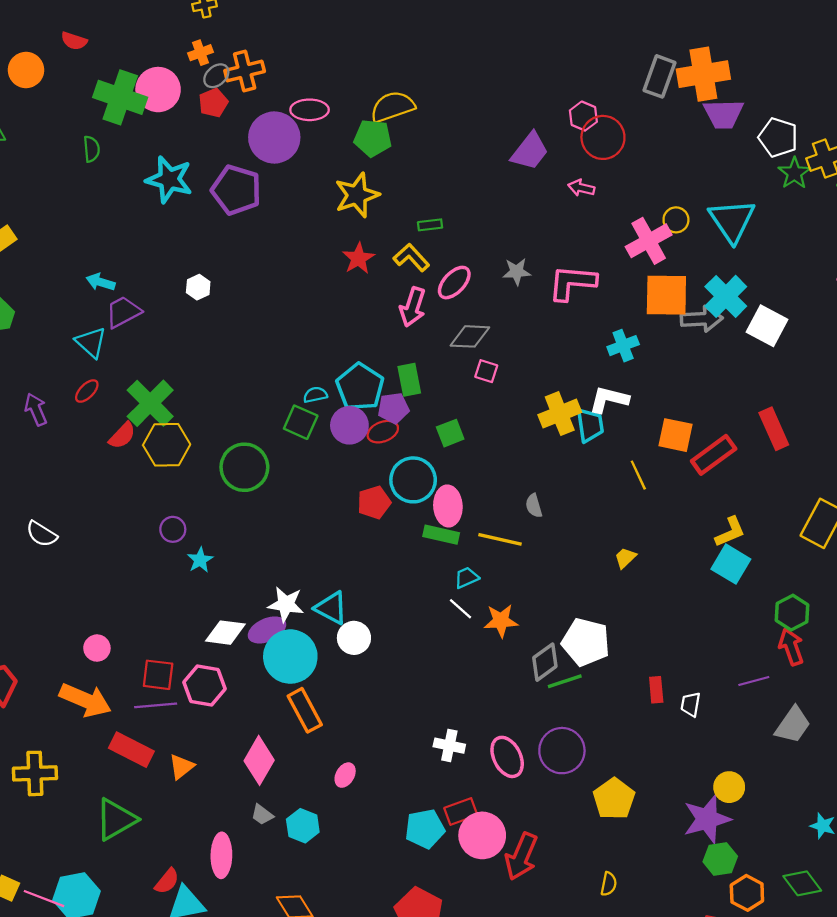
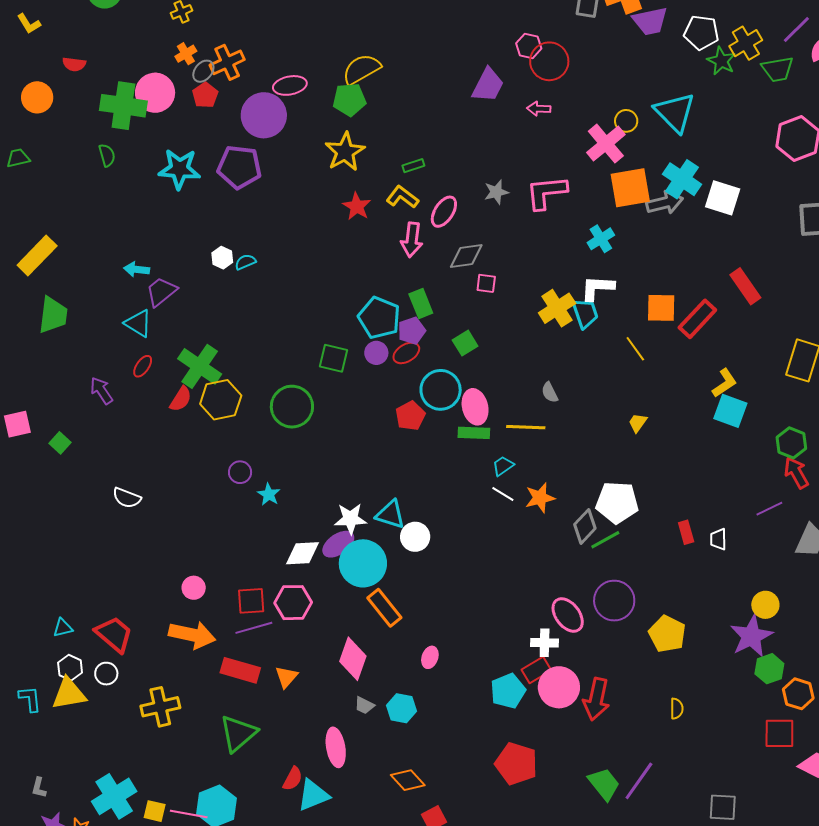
cyan semicircle: (315, 395) -> (245, 262), moved
purple circle: (349, 425) -> (376, 353), size x0.7
white cross: (449, 746) -> (545, 643), moved

